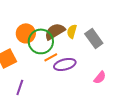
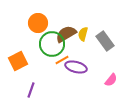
orange circle: (26, 33) -> (38, 23), moved
purple ellipse: (65, 64) -> (76, 67), turned 30

